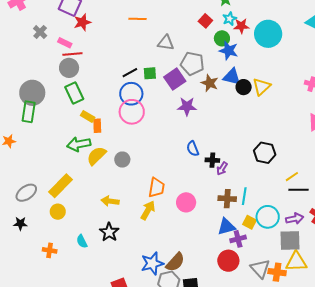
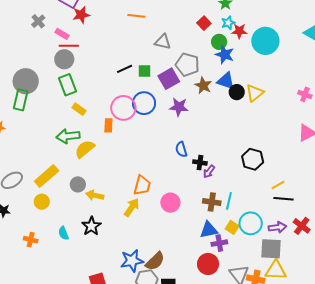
blue circle: (131, 94) -> (144, 103), moved
orange rectangle: (97, 126) -> (108, 125), moved
gray circle: (122, 160) -> (78, 184), moved

